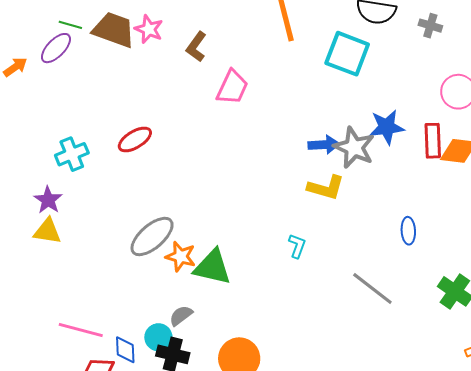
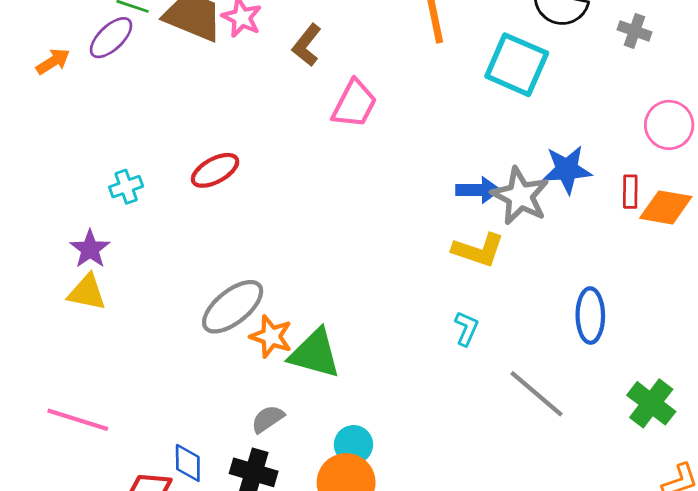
red rectangle: (433, 141) -> (630, 192), size x0.7
cyan cross: (72, 154) -> (126, 187), size x0.7
blue ellipse: (408, 231) -> (590, 316), size x1.4
cyan L-shape: (297, 246) -> (466, 329), moved
pink line: (81, 330) -> (78, 420), moved
cyan circle: (158, 337) -> (353, 445), moved

